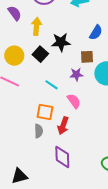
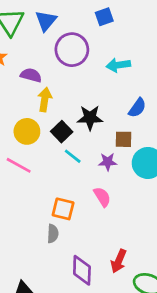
purple semicircle: (15, 13) -> (31, 75), turned -42
yellow arrow: (37, 26) -> (45, 100), moved
cyan line: (52, 85) -> (73, 156), moved
red arrow: (63, 126) -> (119, 261), moved

